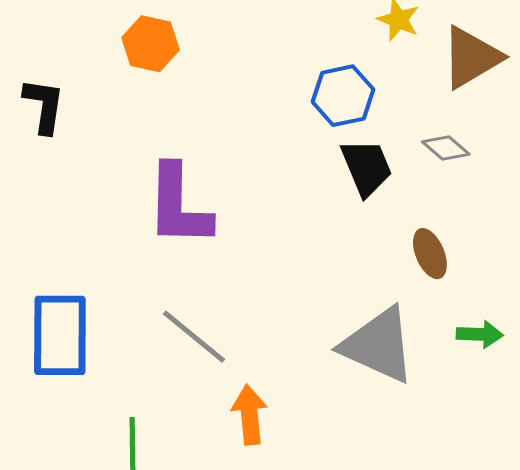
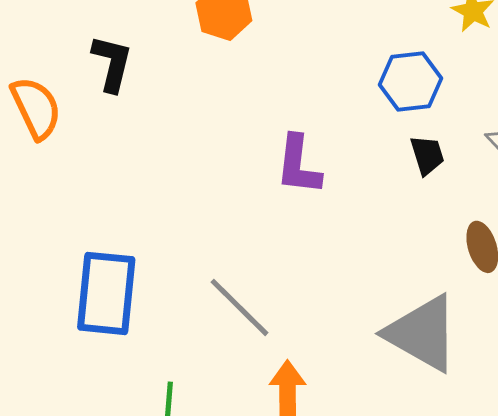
black trapezoid: (366, 167) -> (427, 155), size x0.7
purple L-shape: (179, 206) -> (298, 165), moved, size x0.7

